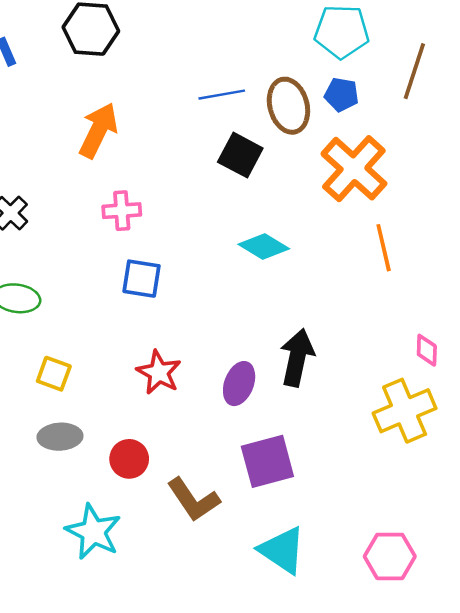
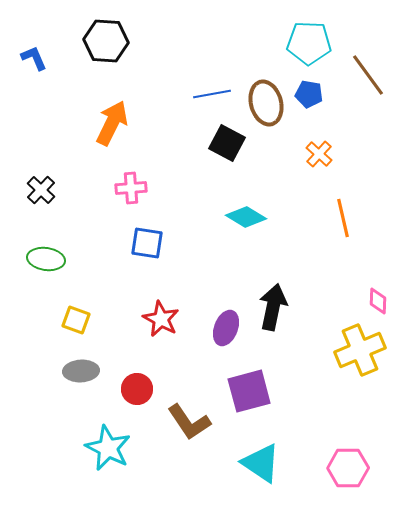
brown line: (414, 71) -> (368, 75), turned -54
orange cross: (354, 169) -> (319, 154), size x0.5

